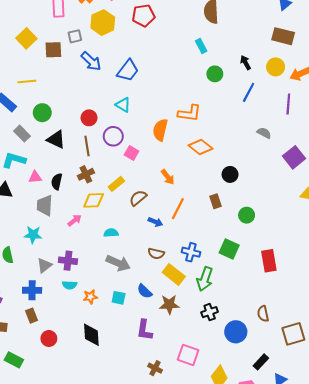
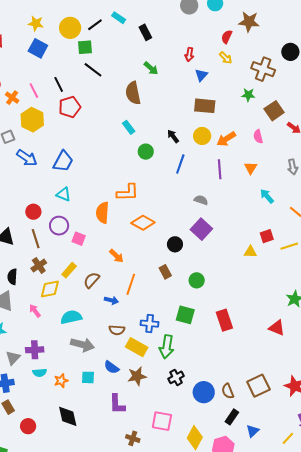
purple square: (294, 157) -> (201, 229), moved
pink arrow: (75, 220) -> (35, 311), turned -80
cyan semicircle: (111, 233) -> (71, 317), size x1.5
brown semicircle: (263, 314) -> (228, 391), moved

